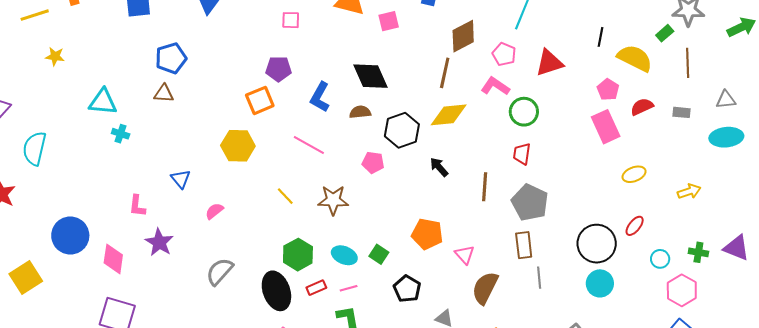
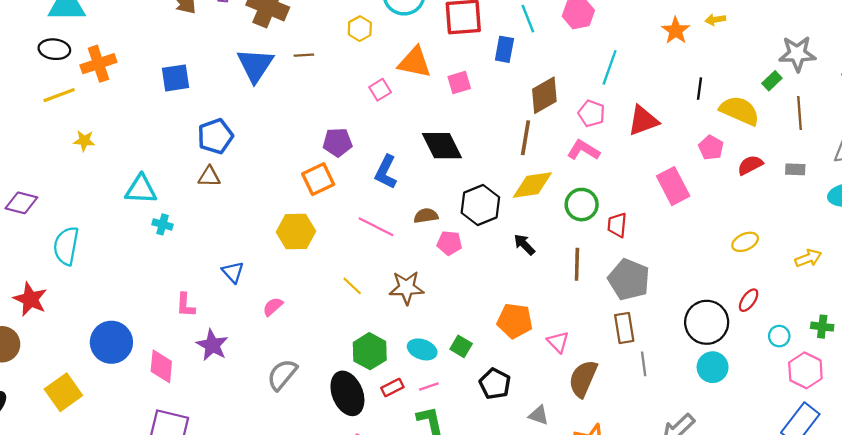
pink square: (291, 20) -> (380, 90), moved, turned -30
brown semicircle: (360, 112) -> (426, 216), moved
green circle: (524, 112) -> (582, 205), moved
pink rectangle: (606, 127) -> (673, 186), moved

